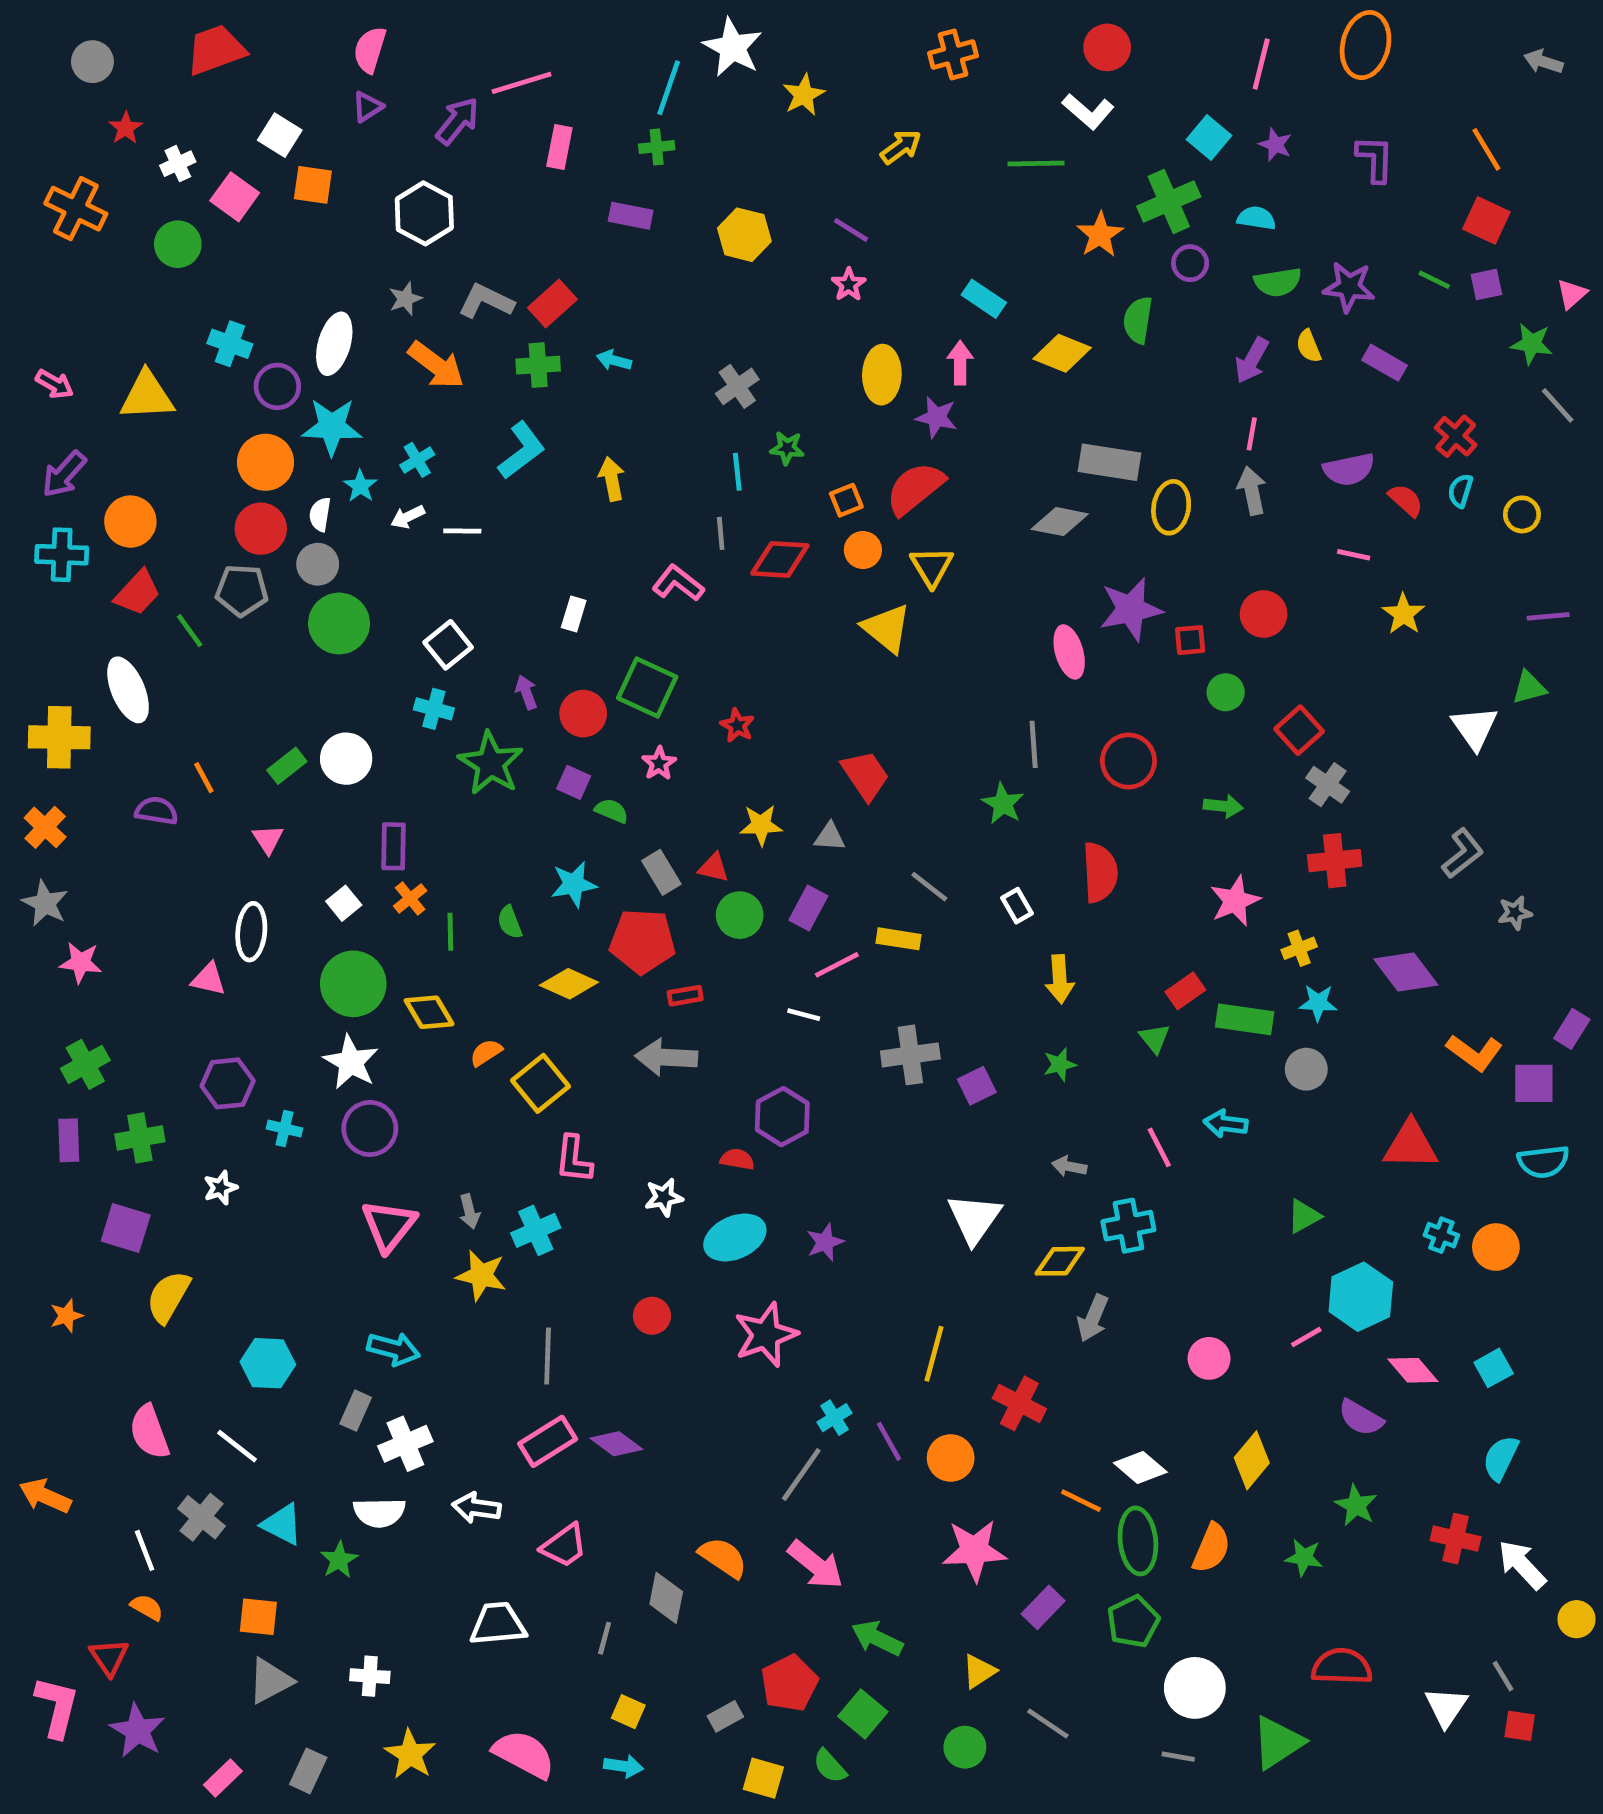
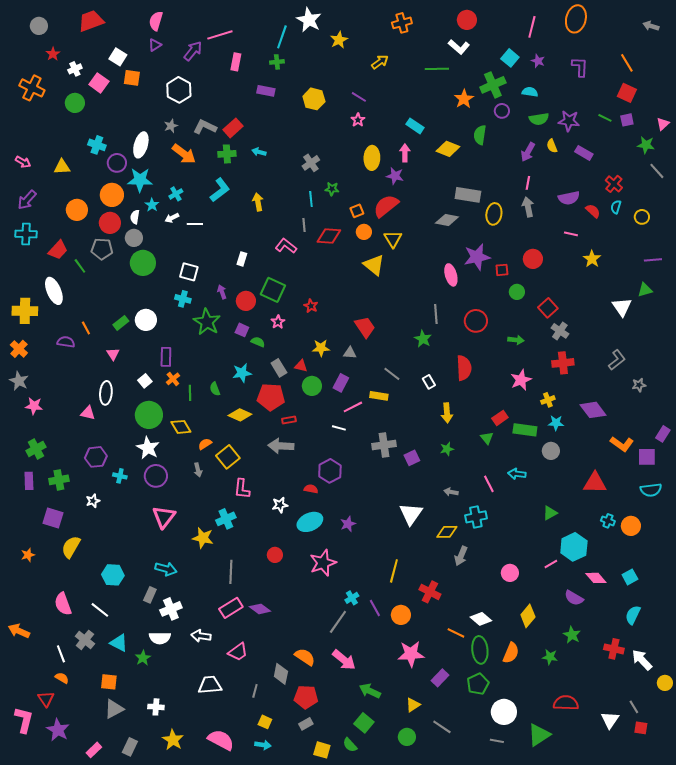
yellow triangle: (147, 396) -> (62, 167), size x0.7
orange circle: (130, 522) -> (77, 210), moved
white square: (448, 645) -> (189, 272), turned -36
gray arrow: (469, 1211) -> (198, 470), moved
red pentagon: (789, 1683) -> (306, 697), moved, turned 30

